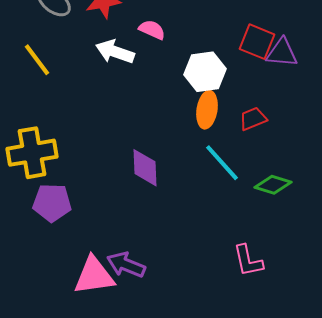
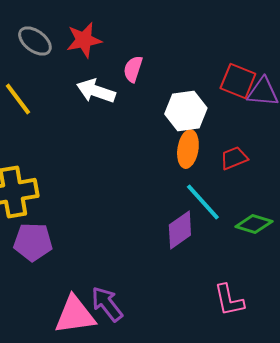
pink semicircle: (152, 30) -> (133, 69), turned -96
purple diamond: (145, 168) -> (180, 230), moved, turned 57
purple arrow: (126, 265) -> (107, 304), turned 30

